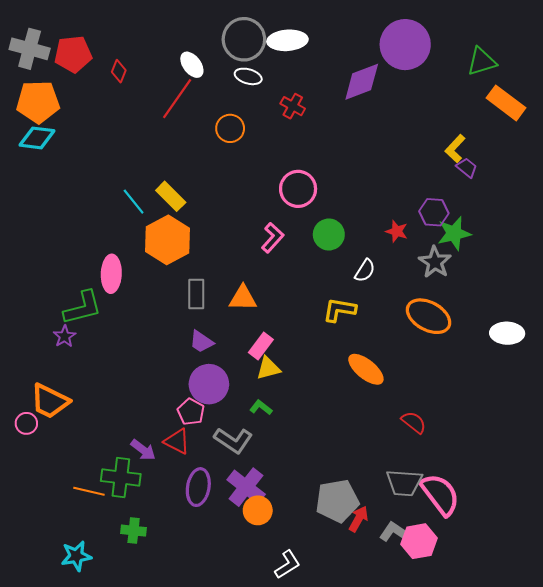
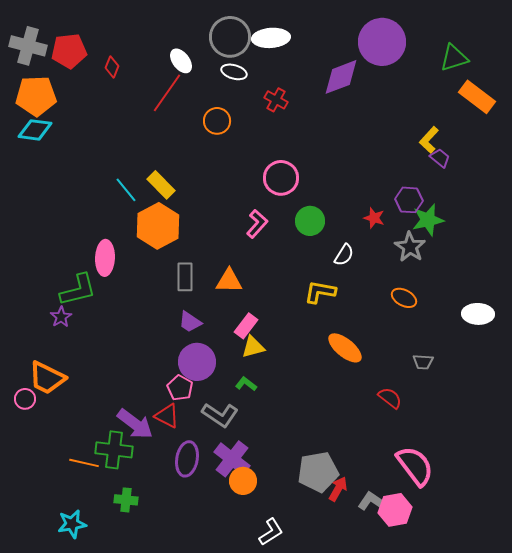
orange ellipse: (429, 316) -> (404, 298), size x0.6
purple arrow: (143, 450) -> (135, 424), size x1.5
gray trapezoid: (404, 483) -> (423, 362), moved, size x0.6

